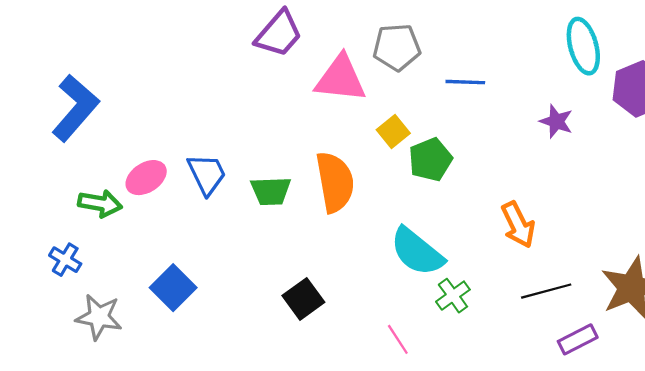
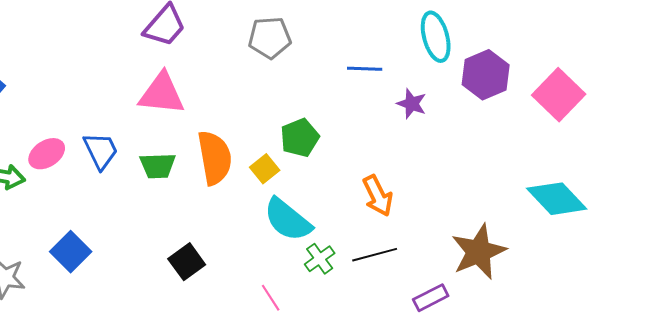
pink triangle: (341, 79) -> (162, 94), moved
blue line: (465, 82) -> (365, 69), moved
yellow square: (393, 131) -> (265, 169), moved
black line: (546, 291) -> (375, 255), moved

